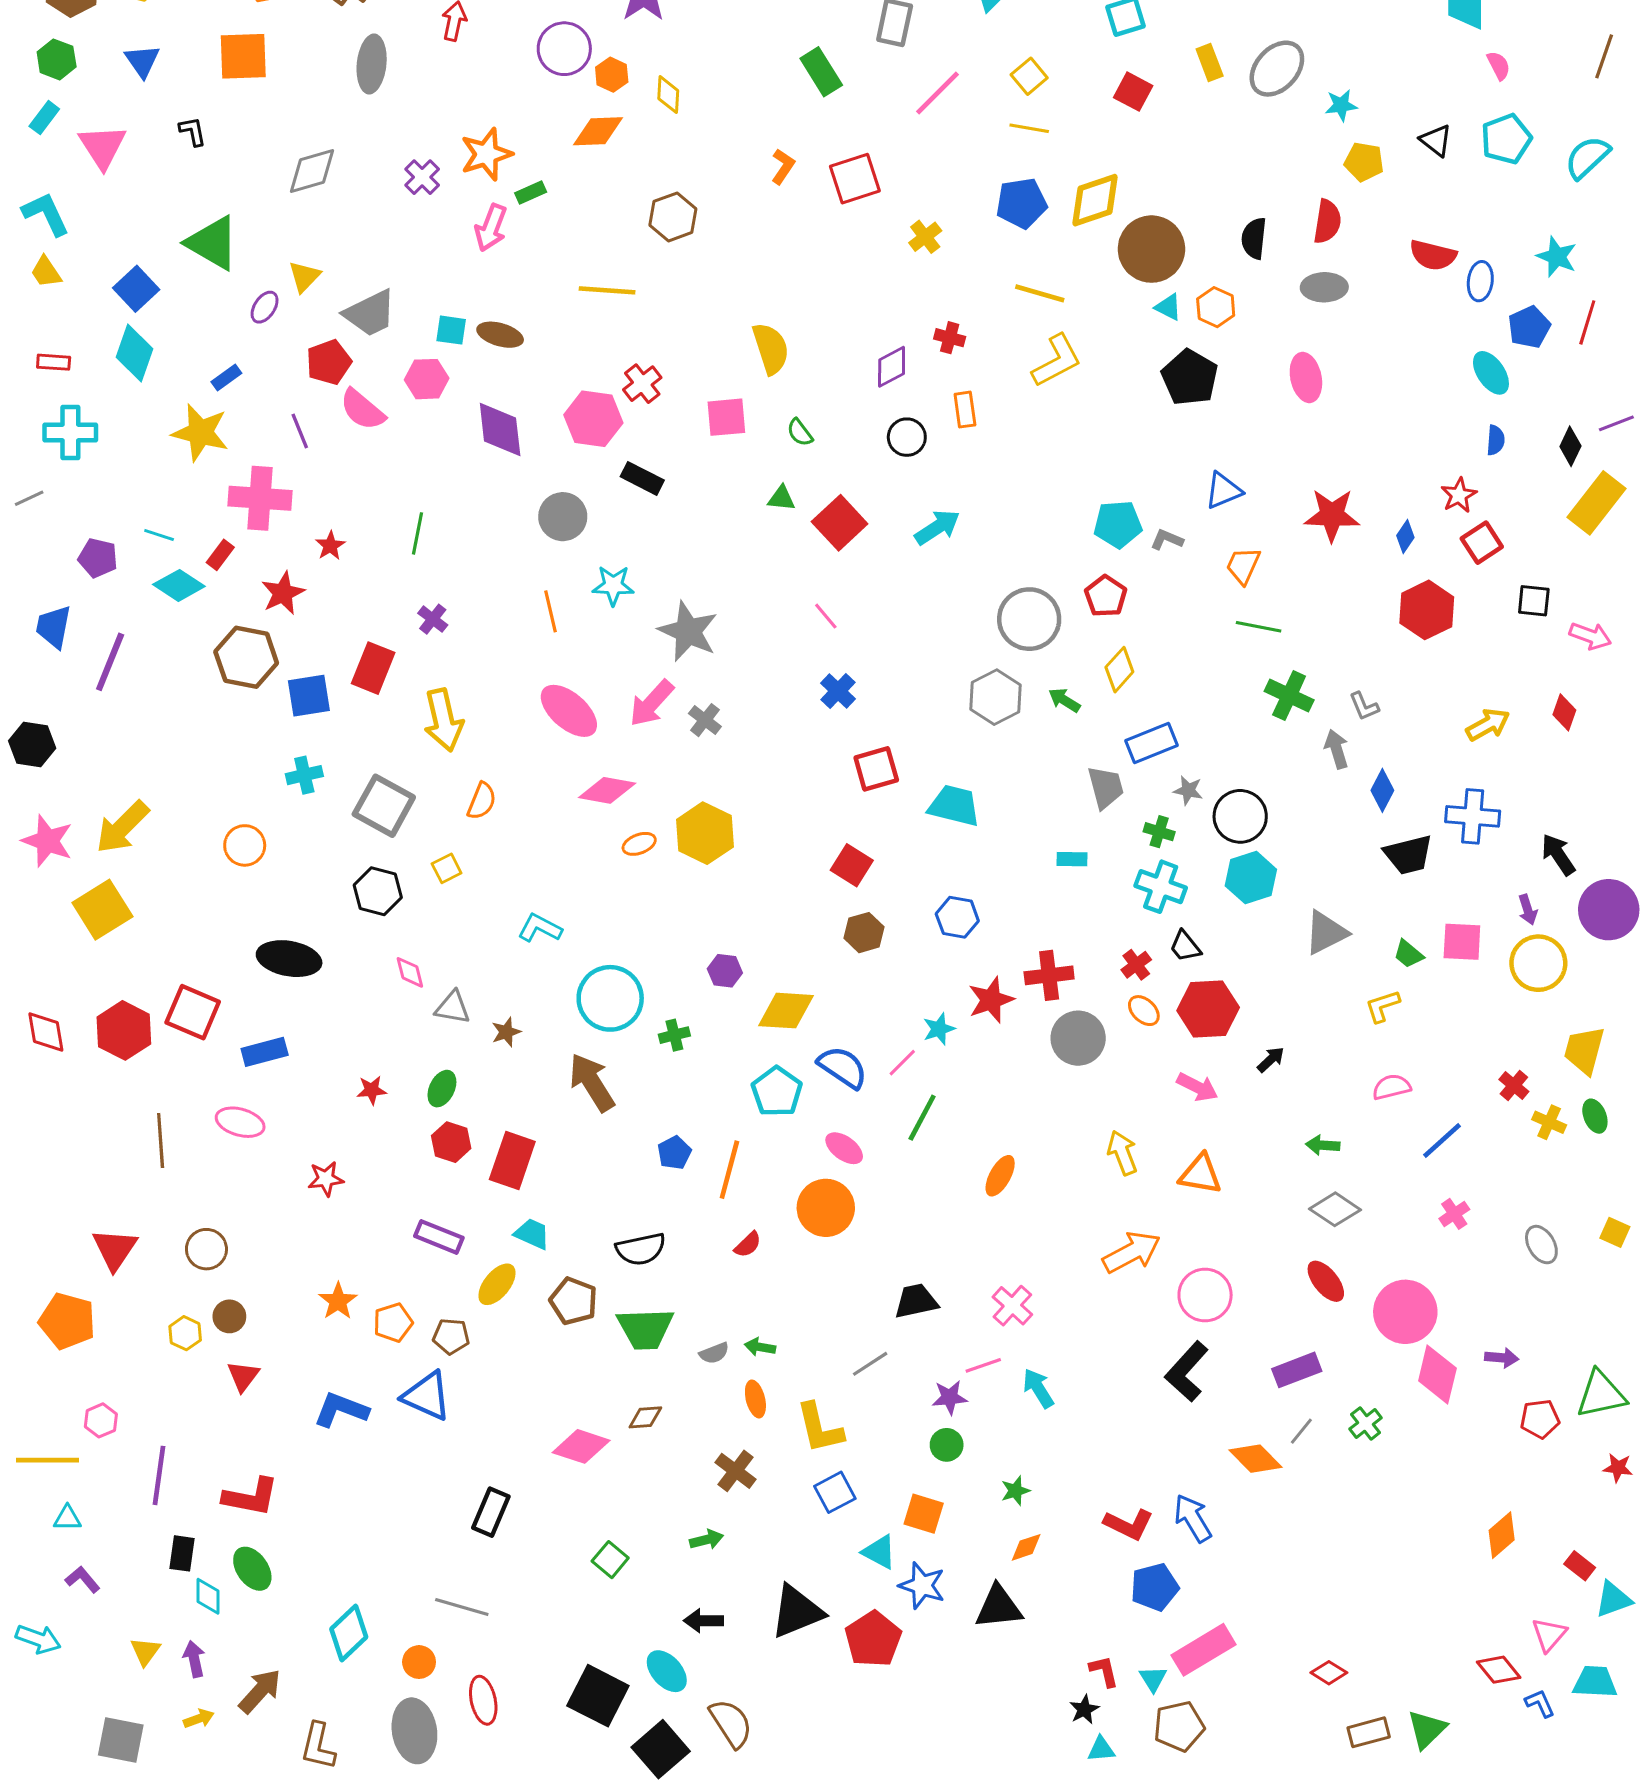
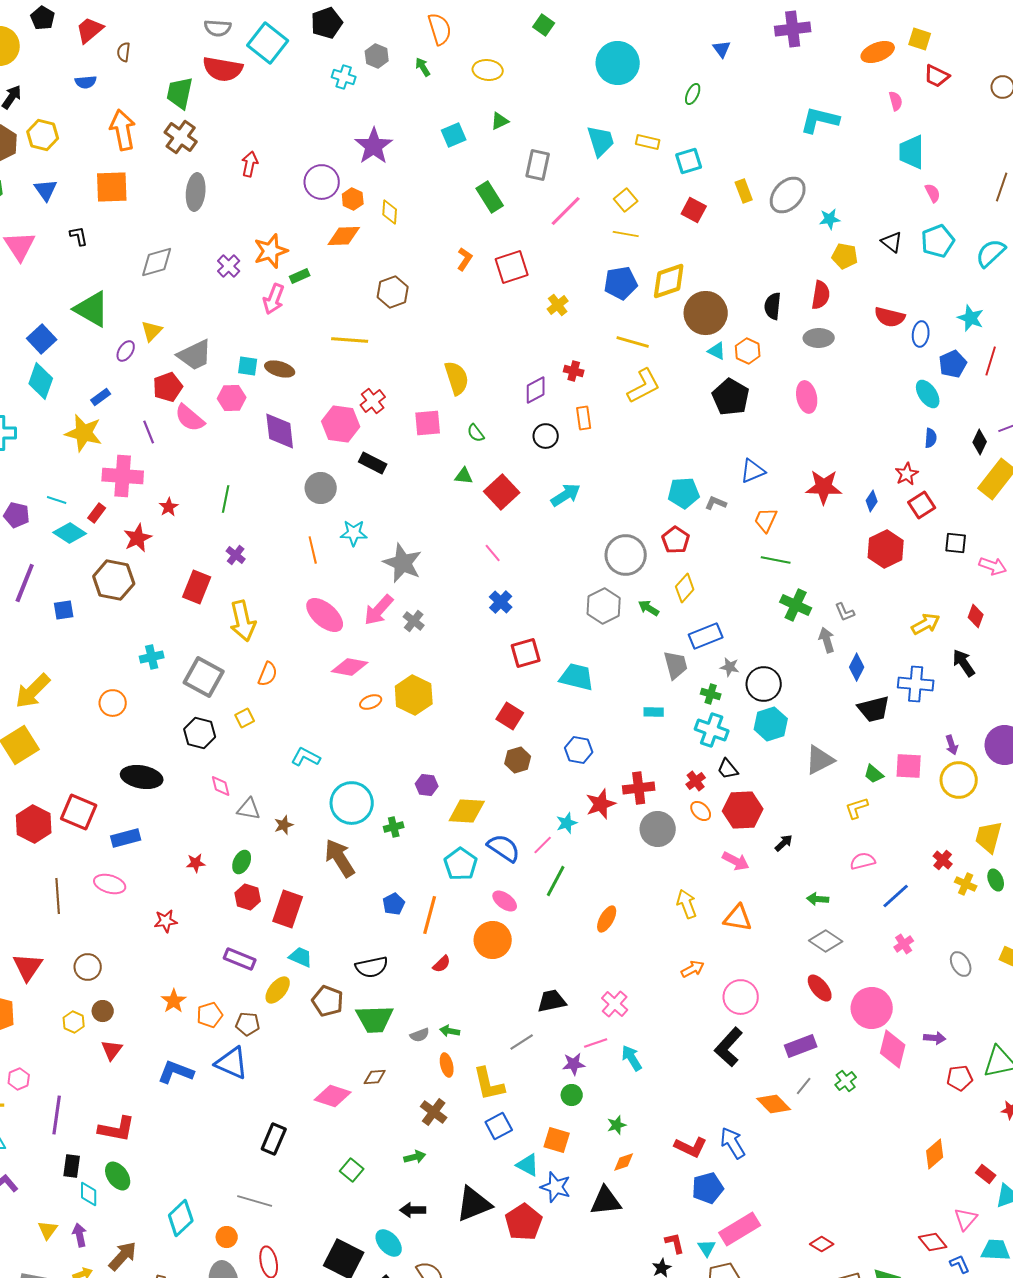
blue square: (309, 696) -> (64, 610), moved, size x0.7
black arrow: (1558, 855) -> (964, 663), moved
orange arrow: (1132, 1252) -> (693, 969), size x0.6

